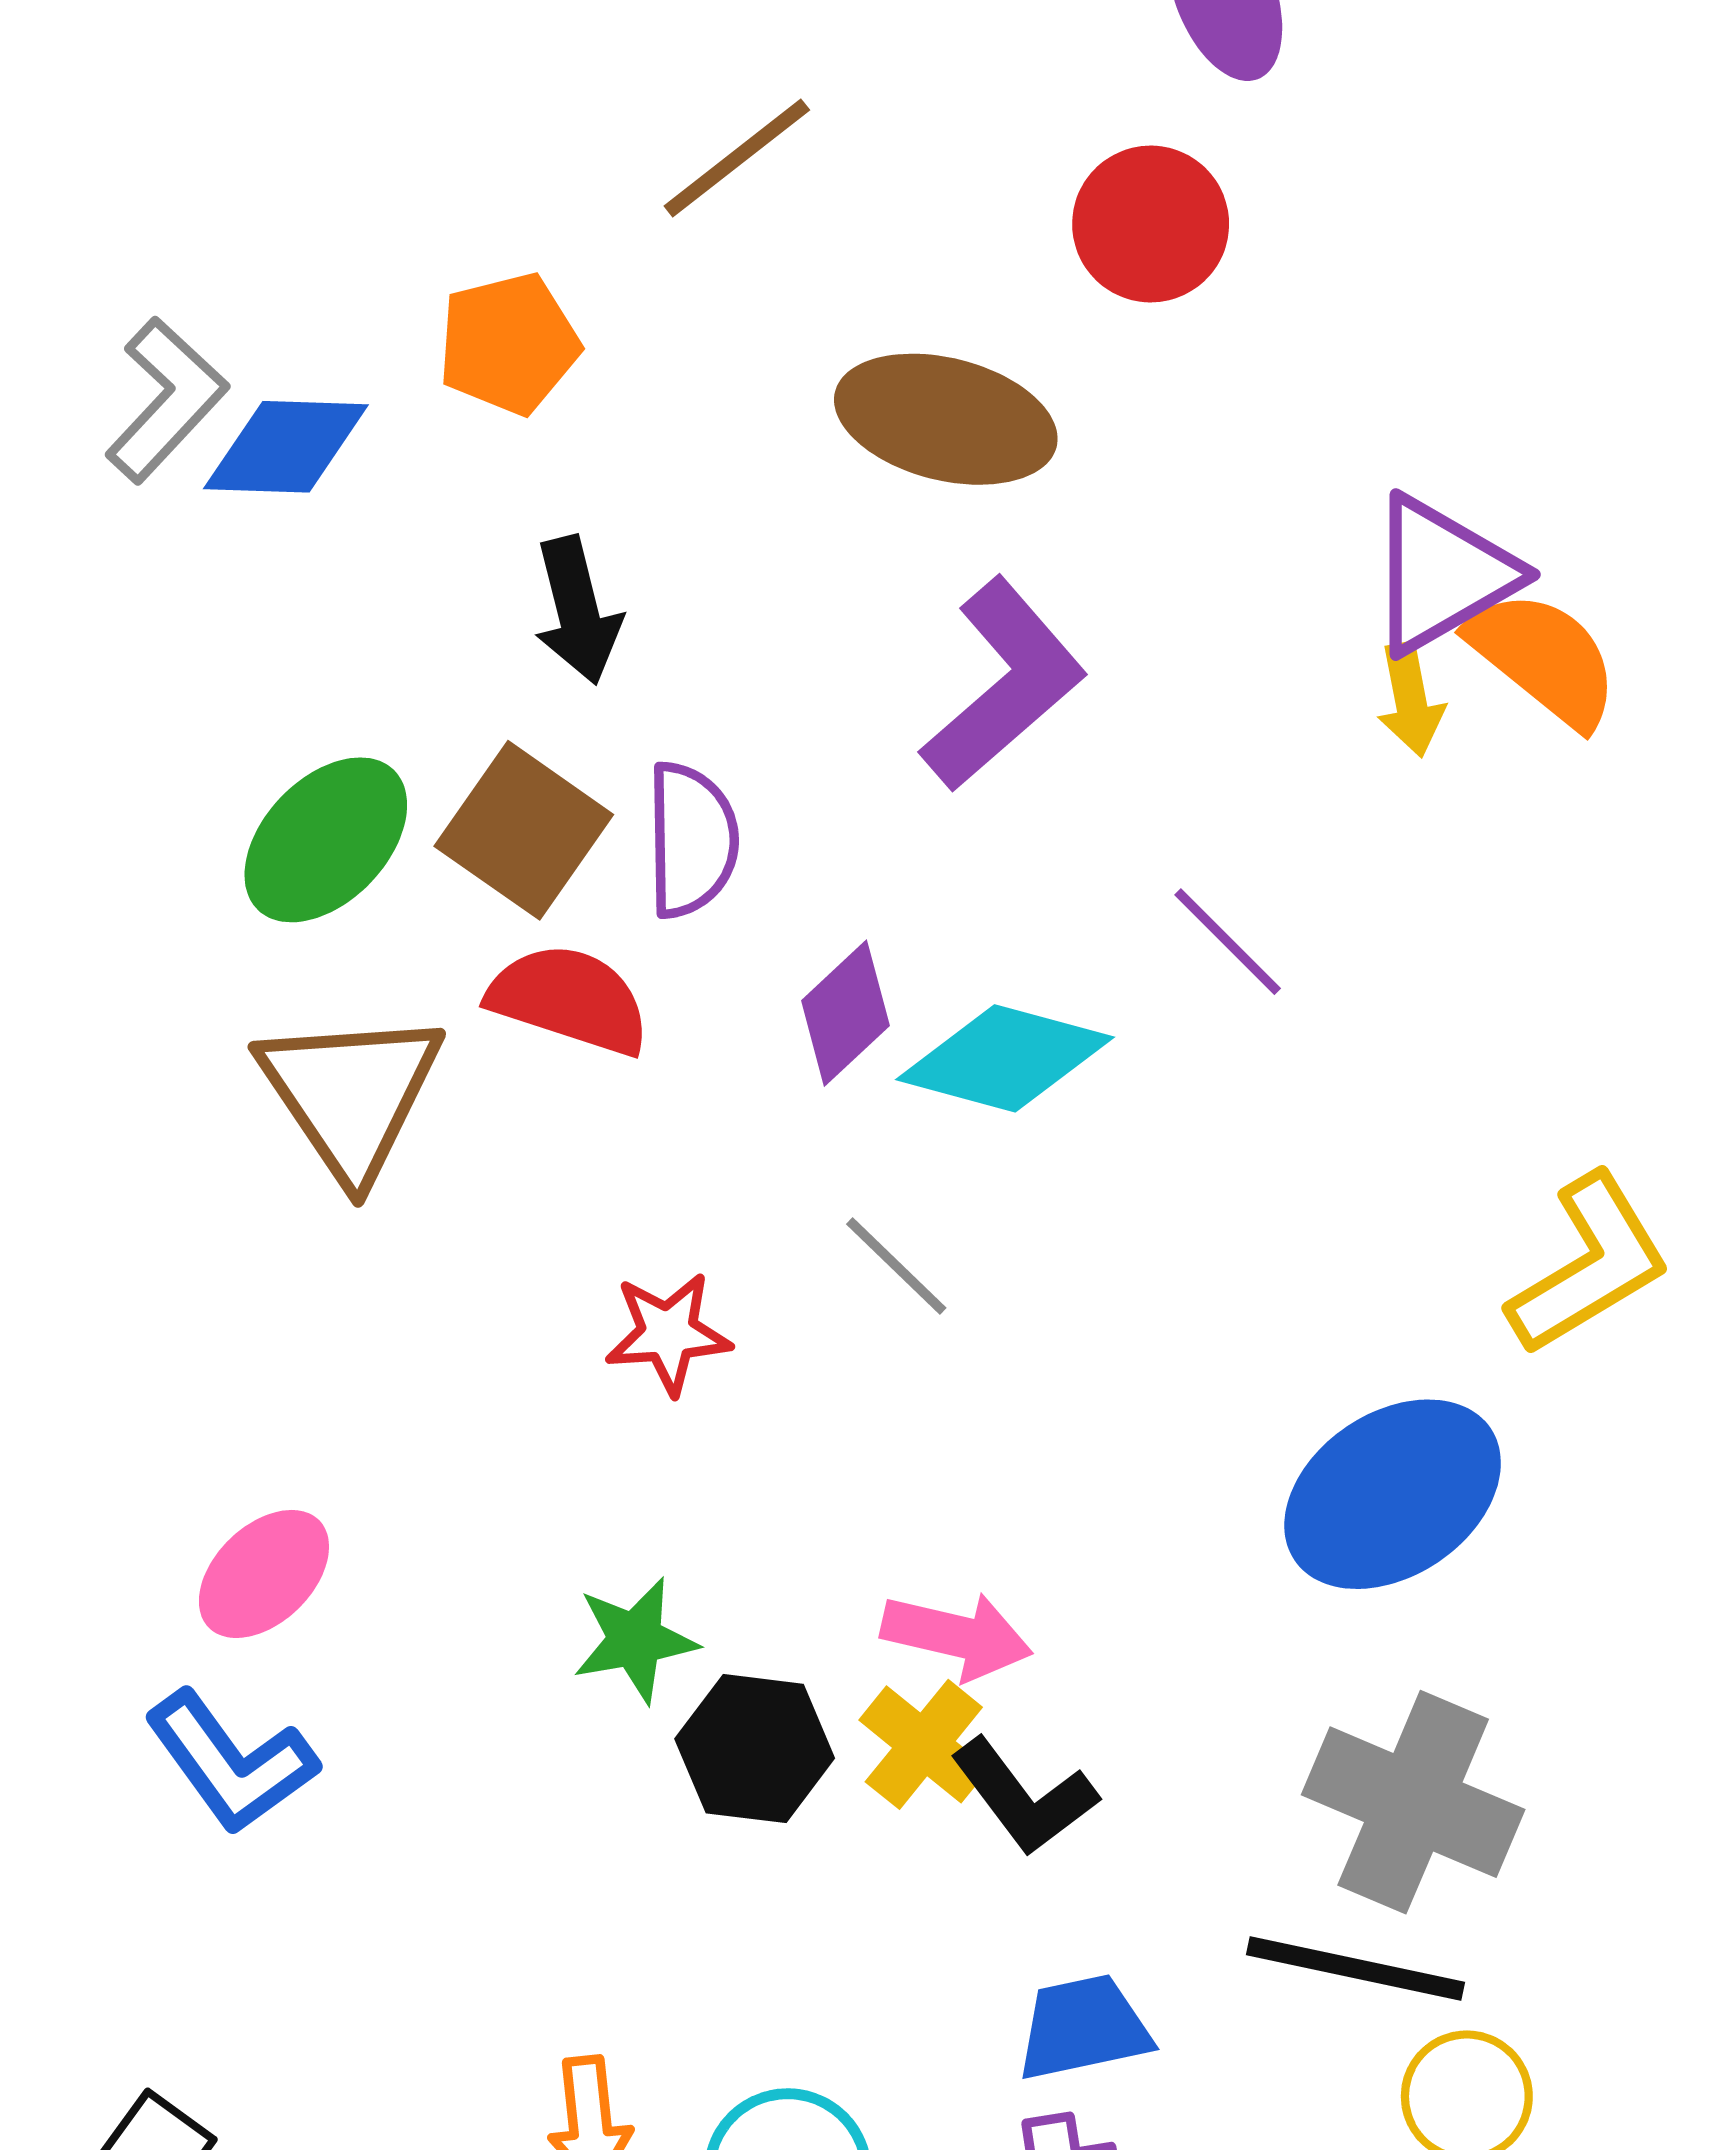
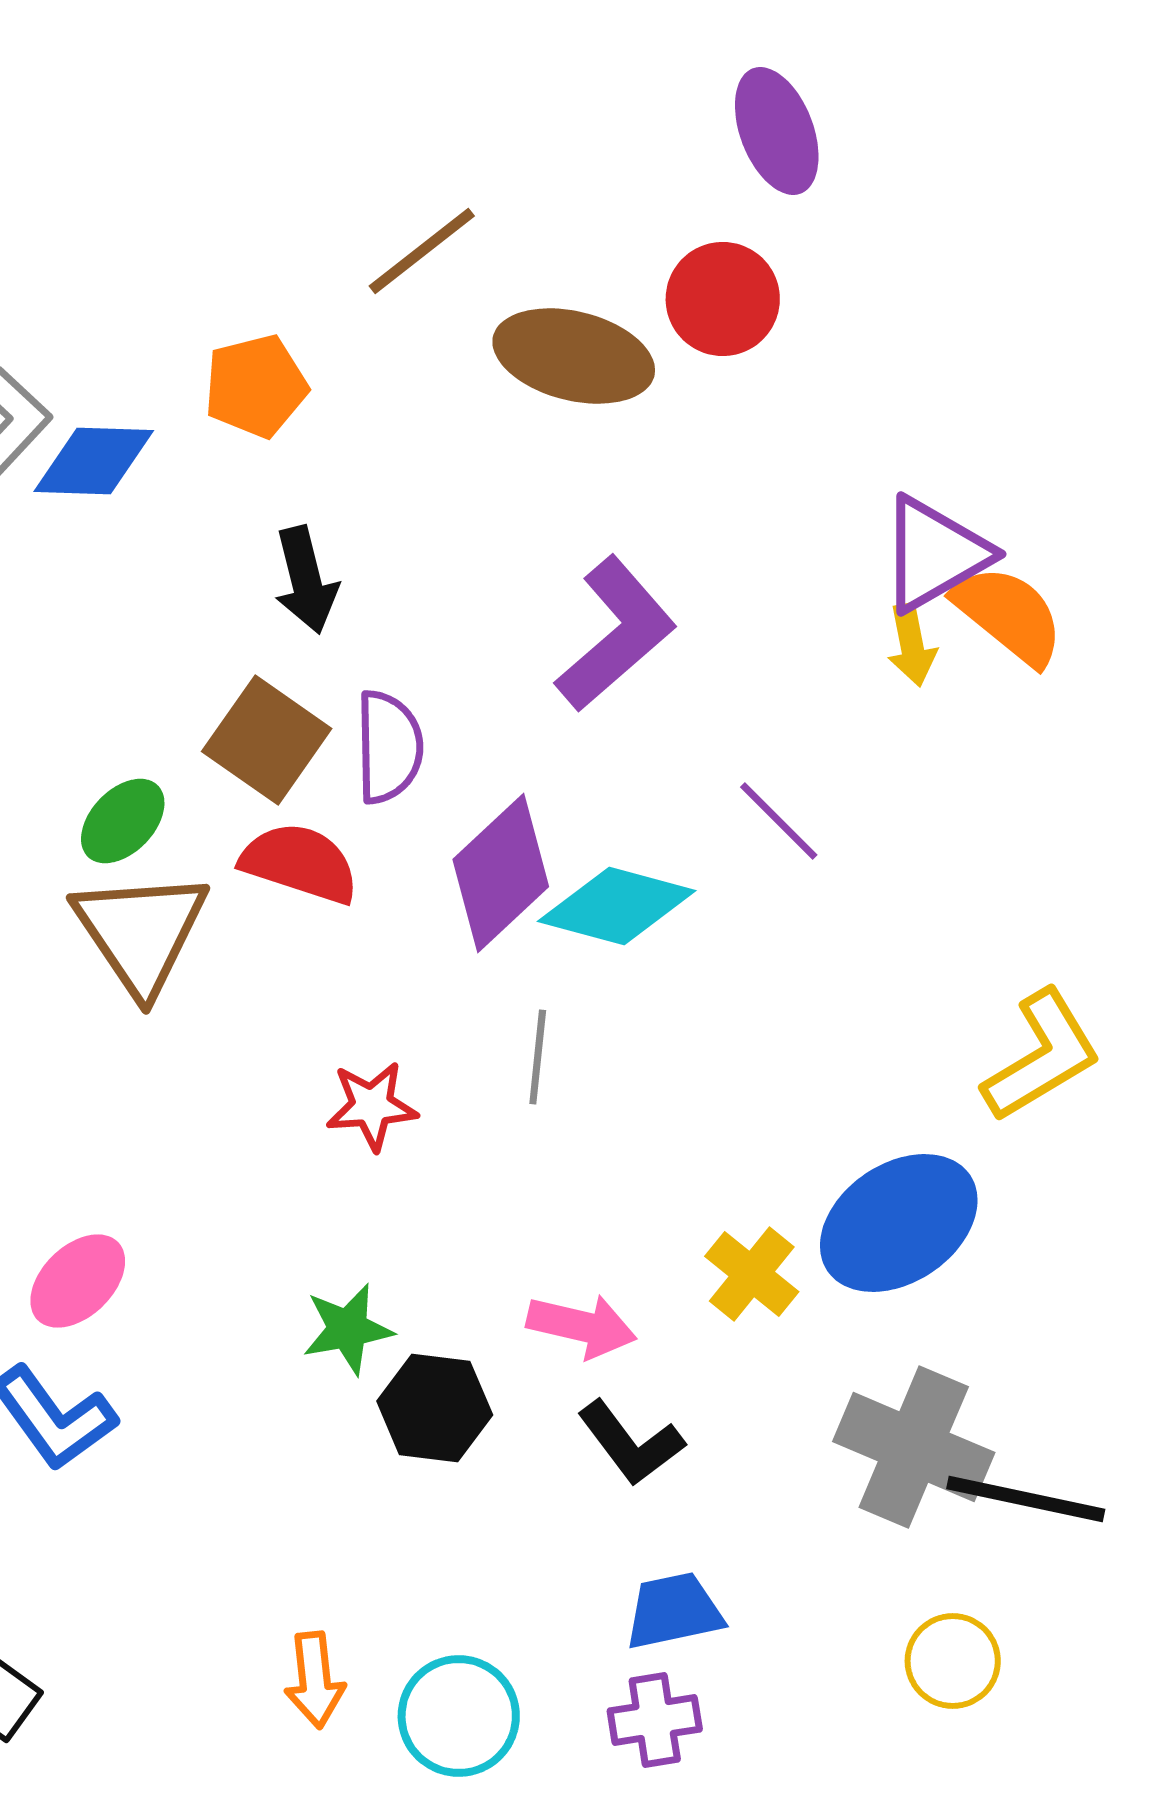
brown ellipse: (946, 419) -> (574, 356), moved
green ellipse: (326, 840) -> (123, 821), moved, size x0.7
purple diamond: (845, 1013) -> (501, 873), size x1.5
gray line: (896, 1266) -> (538, 1057), turned 52
yellow cross: (924, 1744) -> (752, 1274), moved
black line: (1355, 1969) -> (1026, 1499), moved

